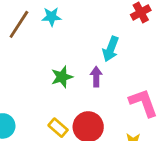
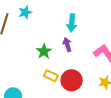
yellow rectangle: (58, 128) -> (51, 76), moved

